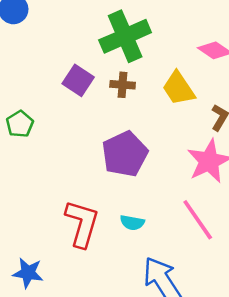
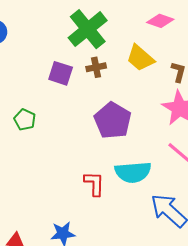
cyan semicircle: (132, 223) -> (133, 172), size x1.8
red L-shape: (82, 224) -> (94, 184), size x0.7

